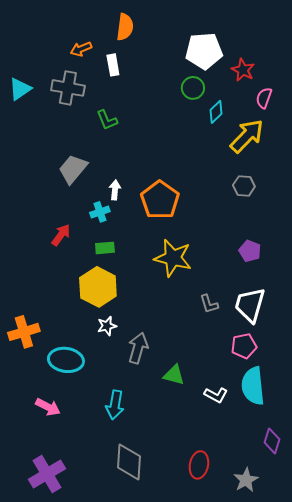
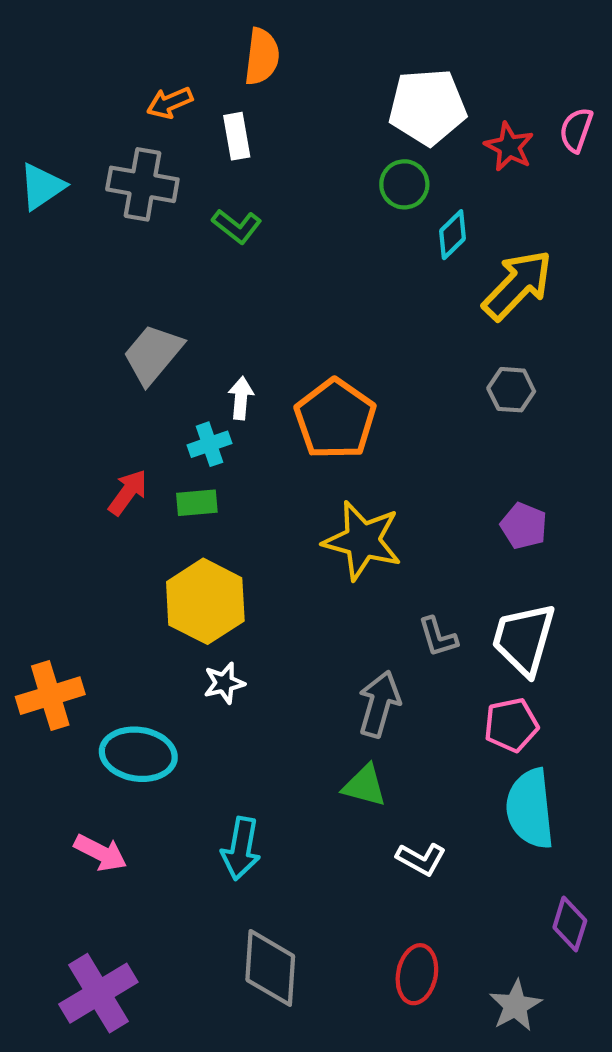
pink semicircle: (264, 98) -> (576, 130), moved
green L-shape: (107, 120) -> (237, 226), moved, turned -30
green rectangle: (105, 248) -> (197, 503), moved
gray arrow: (138, 348) -> (379, 704), moved
white L-shape: (216, 395) -> (421, 859), moved

